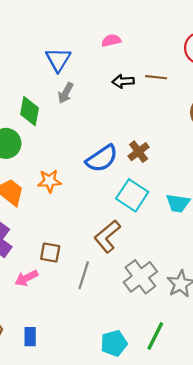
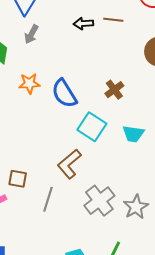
brown cross: (139, 152) -> (114, 90), moved
blue semicircle: (102, 159) -> (64, 94), turned 92
orange star: (49, 181) -> (29, 83), moved

